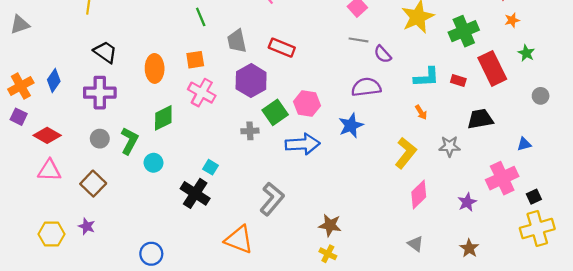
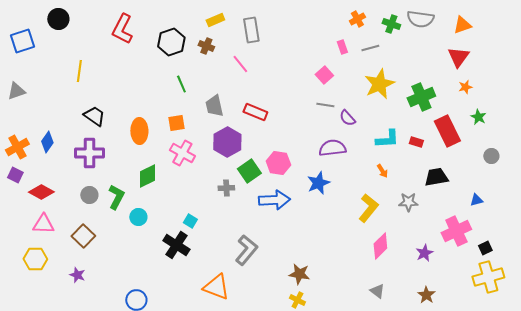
yellow hexagon: (52, 234) -> (35, 259), moved

